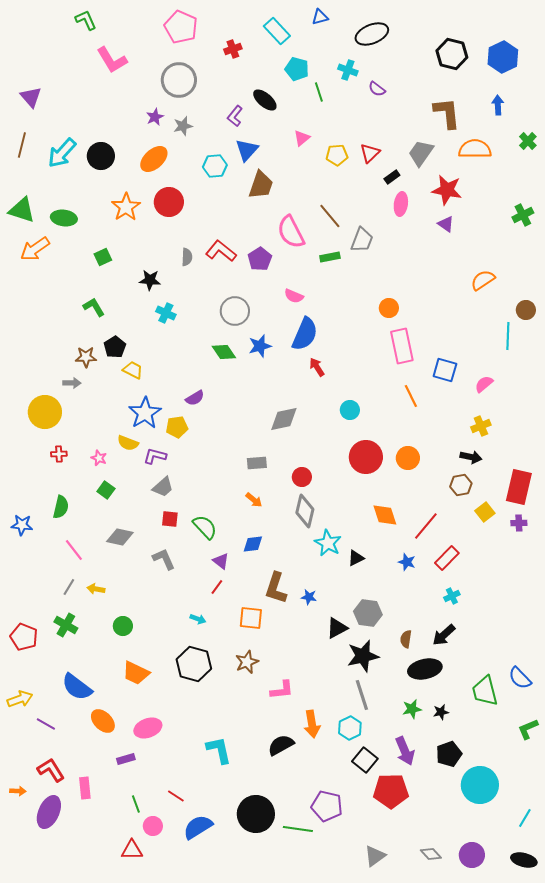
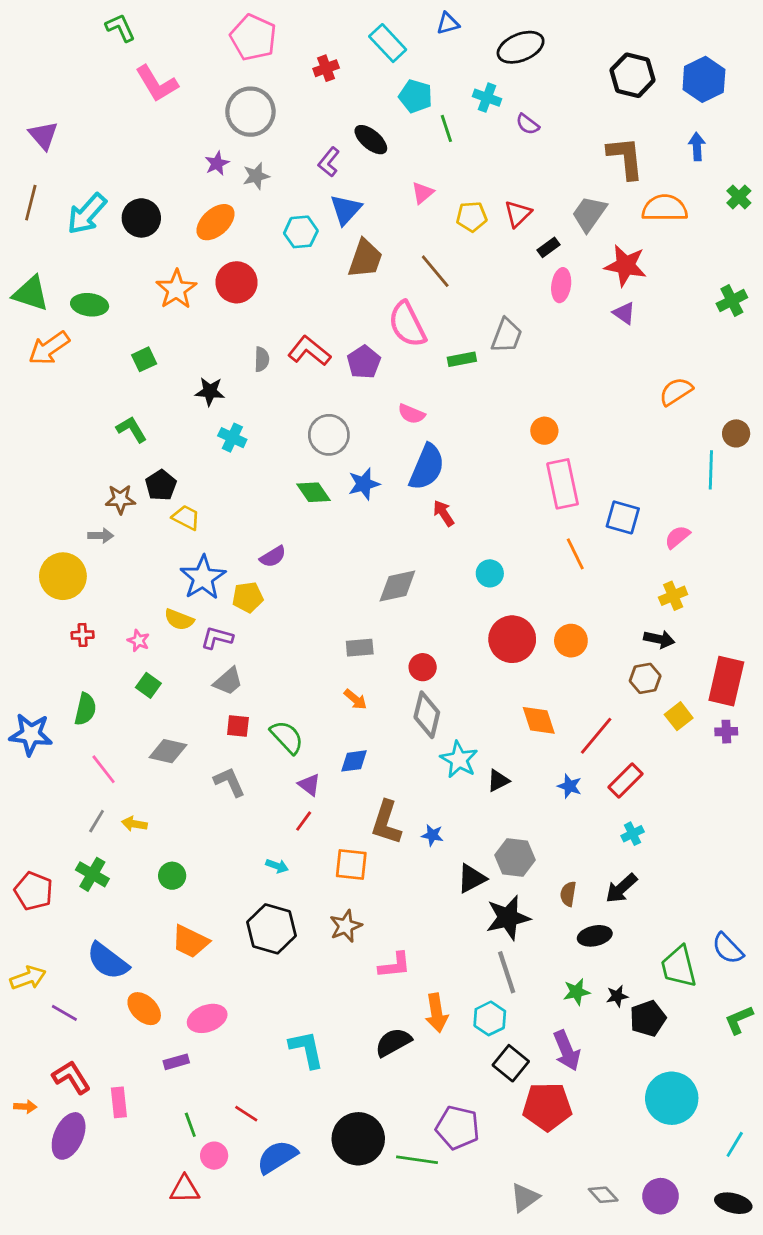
brown line: (330, 216) -> (435, 271), moved
blue star: (22, 525) -> (31, 734), size x1.4
black ellipse: (425, 669) -> (595, 936), size x0.7
black pentagon: (449, 754) -> (648, 1018), moved

